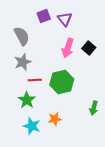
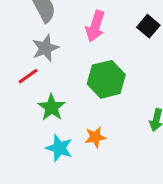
pink arrow: (68, 48) -> (95, 26), moved
red line: (35, 80) -> (28, 76), moved, turned -32

